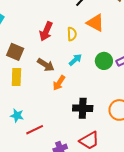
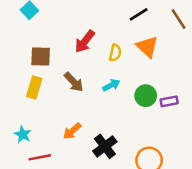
brown square: (15, 52) -> (41, 57), turned -36
orange arrow: (59, 83) -> (72, 131), moved
black cross: (83, 108) -> (105, 146), turned 36

